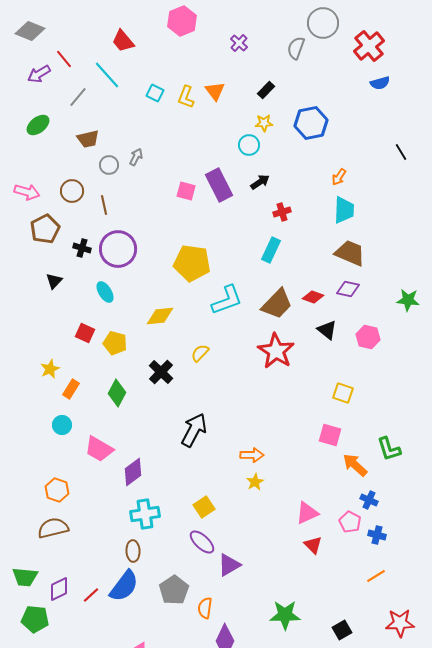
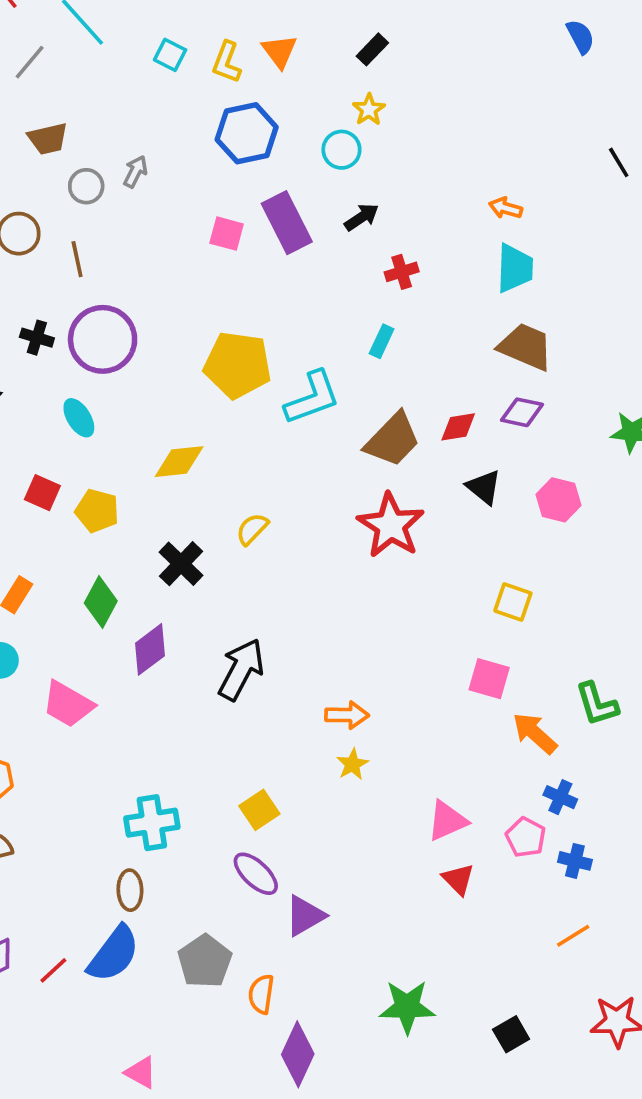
blue semicircle: (380, 83) -> (580, 37), turned -102
yellow star: (264, 123) -> (369, 110), turned -30
blue hexagon: (311, 123) -> (247, 133), moved
orange arrow: (339, 177) -> (506, 208), turned 72
cyan rectangle: (271, 250) -> (382, 341), size x0.7
red diamond: (313, 297) -> (458, 427), turned -30
cyan L-shape: (227, 300) -> (312, 398), moved
purple diamond: (133, 472) -> (150, 649), moved

